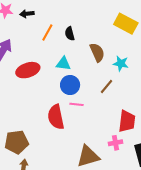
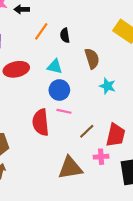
cyan star: (121, 64) -> (107, 86), moved
brown line: (106, 87) -> (87, 131), moved

